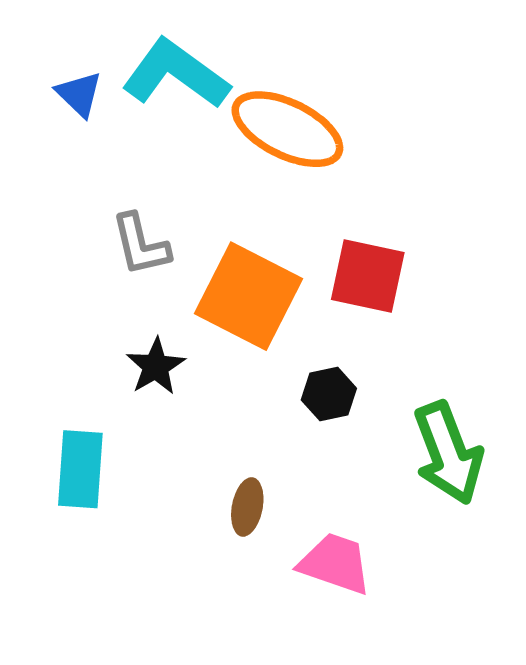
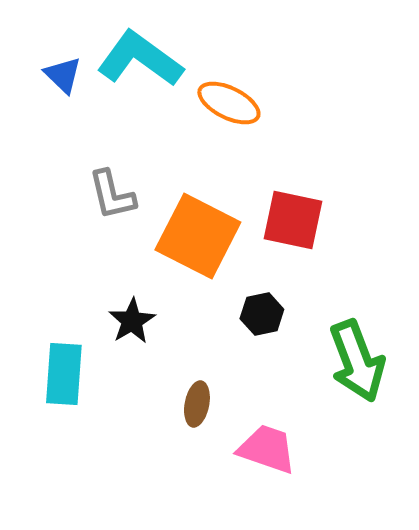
orange ellipse: (287, 129) -> (229, 103), size x0.7
black star: (156, 366) -> (132, 321), moved

